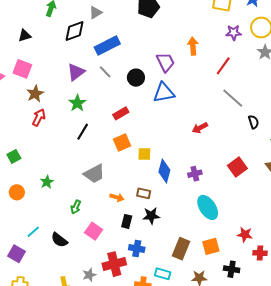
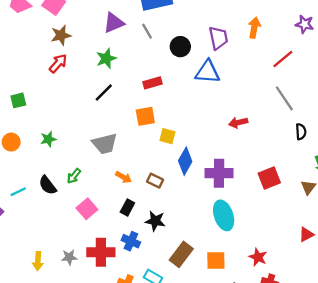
purple cross: (195, 174) -> (219, 173), size x1.6
black star: (151, 216) -> (155, 221), moved
black semicircle: (59, 240) -> (48, 185), moved

